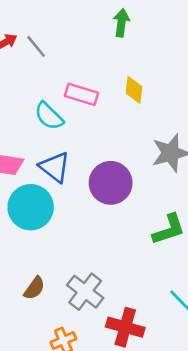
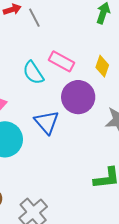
blue triangle: (55, 167) -> (47, 122), moved
purple circle: (111, 183) -> (78, 97), moved

